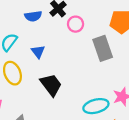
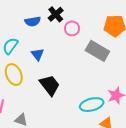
gray rectangle: (103, 48) -> (97, 51), turned -40

